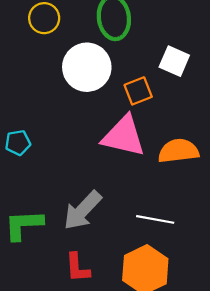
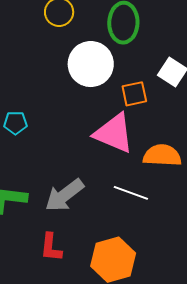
white line: (155, 219) -> (131, 193), moved

